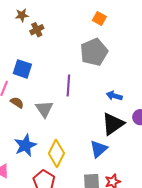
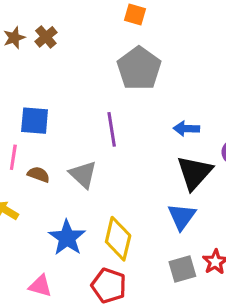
brown cross: (37, 30) -> (46, 37), moved

